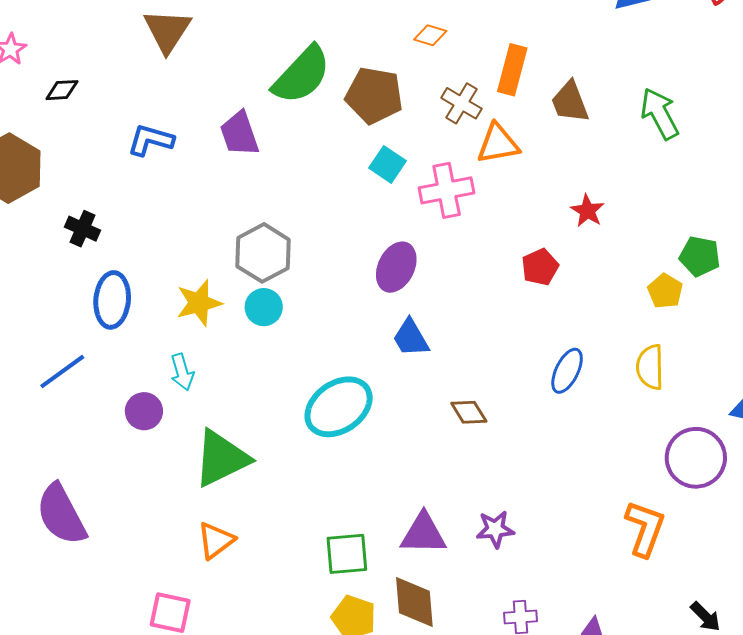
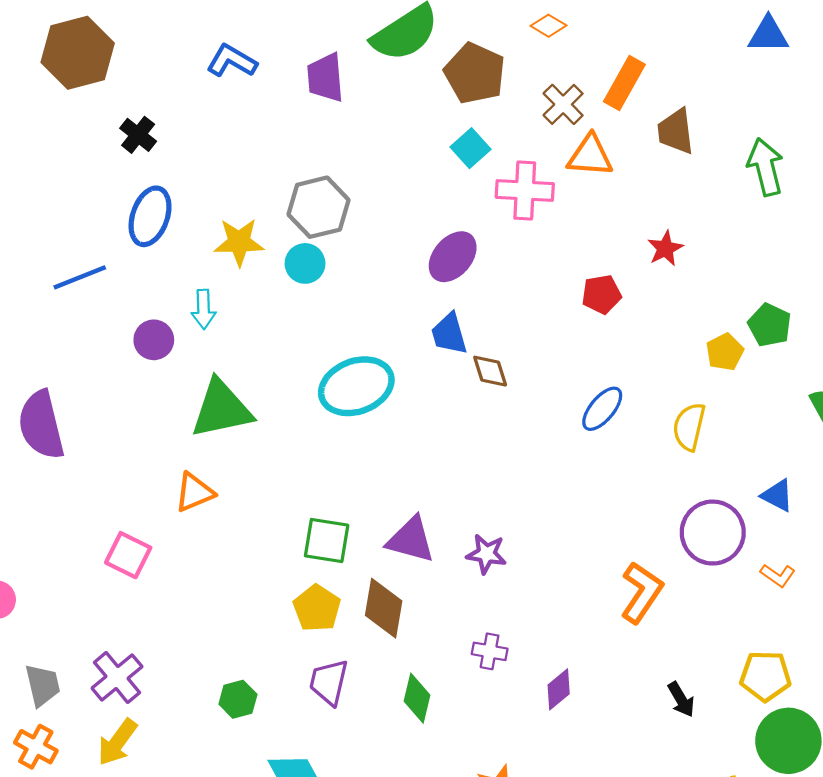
brown diamond: (469, 412) -> (490, 371), moved

